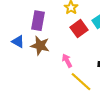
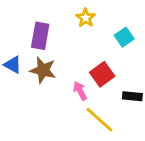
red square: (79, 29) -> (102, 74), moved

